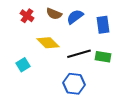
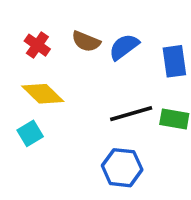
yellow diamond: (48, 43) -> (43, 94), moved

